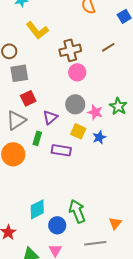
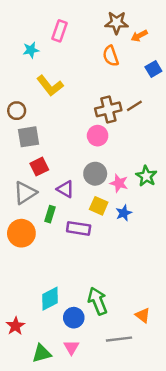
brown cross: (70, 50) -> (108, 109), moved
purple triangle: (50, 117) -> (65, 189), turned -49
orange triangle: (115, 223) -> (143, 315), turned -32

